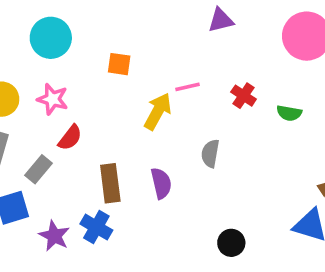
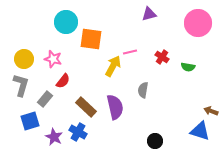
cyan circle: (51, 38) -> (66, 22), moved
orange square: (119, 64) -> (91, 39), size x1.6
brown rectangle: (110, 183) -> (86, 107), turned -40
purple semicircle: (161, 183) -> (115, 107), size x1.4

